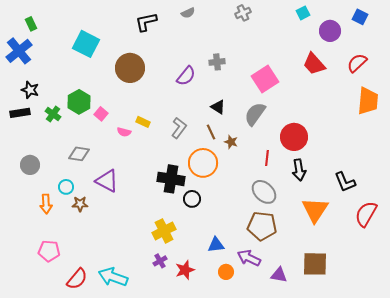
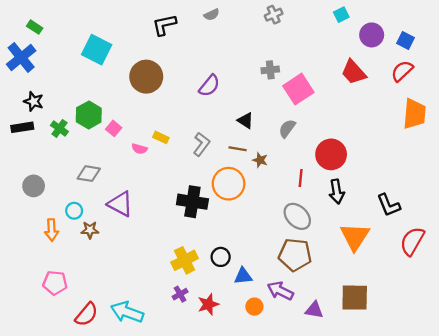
blue square: (360, 17) -> (405, 41), moved
green rectangle: (31, 24) -> (35, 27), turned -32
gray cross: (217, 62) -> (270, 70), moved
gray semicircle: (255, 114) -> (287, 128), size x0.7
brown line: (211, 132) -> (238, 149), turned -56
black circle: (192, 199) -> (221, 257), moved

